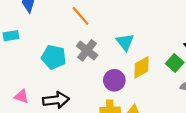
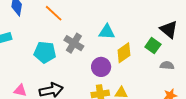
orange line: (81, 16) -> (54, 13), moved
cyan triangle: (125, 42) -> (107, 32), turned -42

